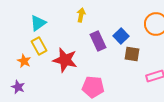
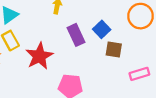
red star: (65, 60) -> (39, 56), turned 30

